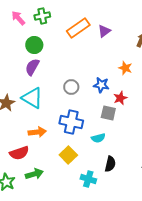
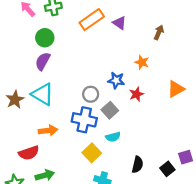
purple triangle: (104, 31) -> (119, 23), turned -48
gray circle: (71, 87) -> (91, 94), moved
gray square: (108, 113) -> (110, 110), moved, turned 35
yellow square: (68, 155) -> (92, 153), moved
black semicircle: (110, 164) -> (138, 165), moved

